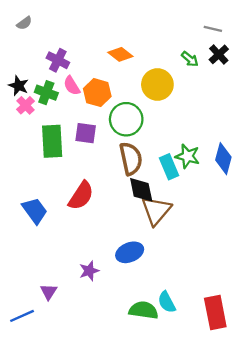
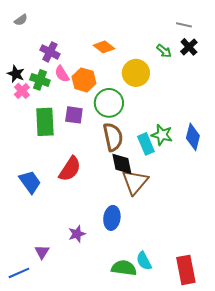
blue ellipse: (130, 252) -> (112, 218), turned -60

